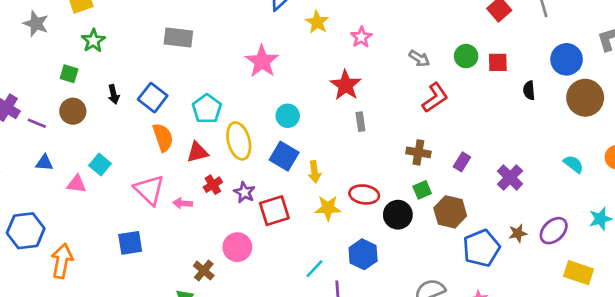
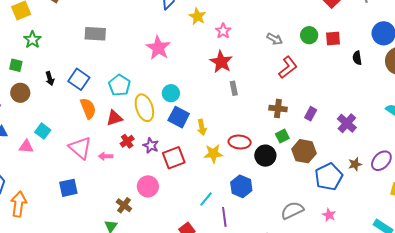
pink star: (361, 37) -> (223, 31), moved
cyan circle: (288, 116) -> (171, 93), moved

